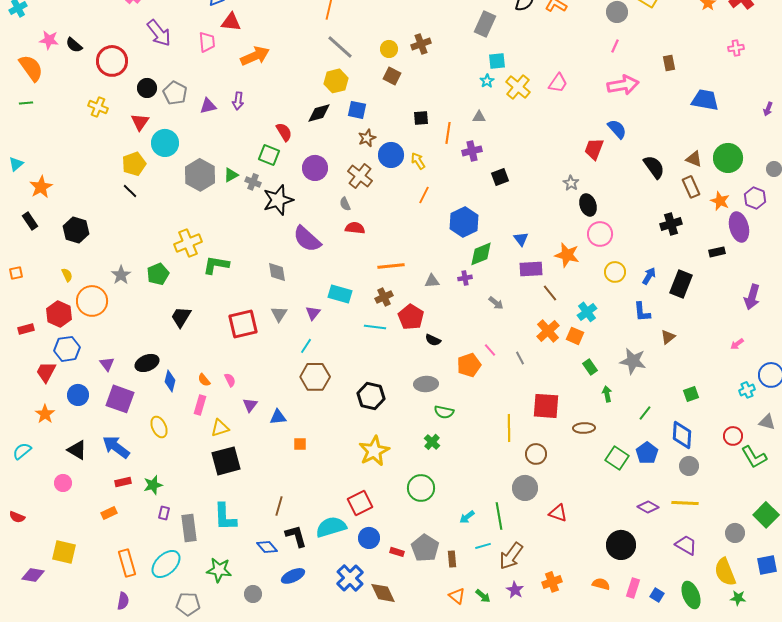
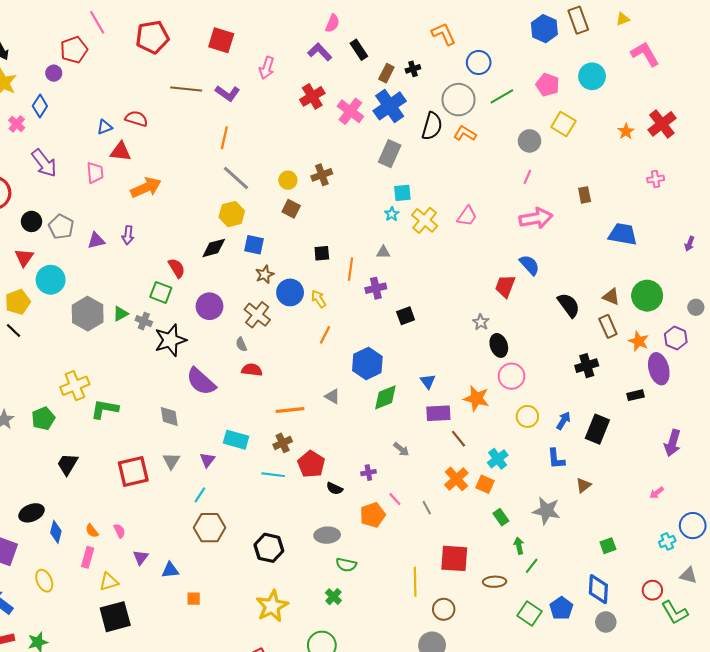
purple cross: (465, 278) -> (368, 473), moved
gray triangle: (432, 281) -> (332, 396), moved, turned 35
green line: (645, 413) -> (532, 566), moved

